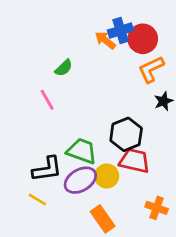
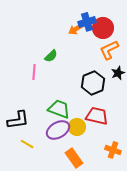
orange arrow: (105, 40) -> (76, 29), turned -70
green semicircle: (64, 68) -> (51, 56), moved
pink line: (47, 100) -> (34, 72), turned 35
black hexagon: (126, 134) -> (93, 83), moved
black L-shape: (47, 169) -> (18, 120), moved

